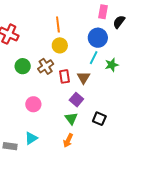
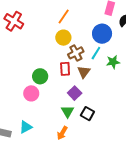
orange line: (58, 24) -> (64, 16), turned 35
green circle: (23, 66) -> (40, 76), moved
brown cross: (46, 66) -> (76, 53), moved
black square: (99, 119) -> (87, 114), moved

